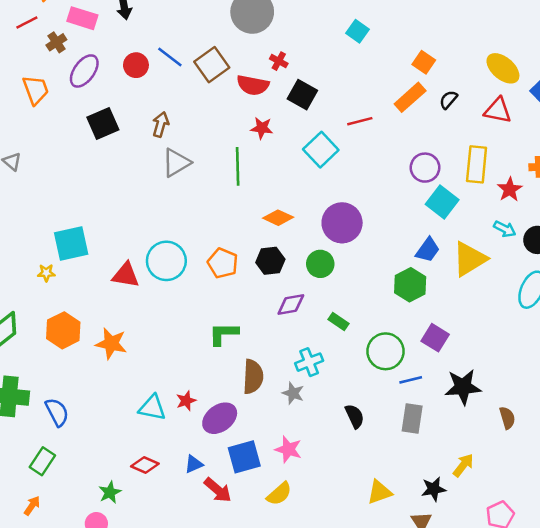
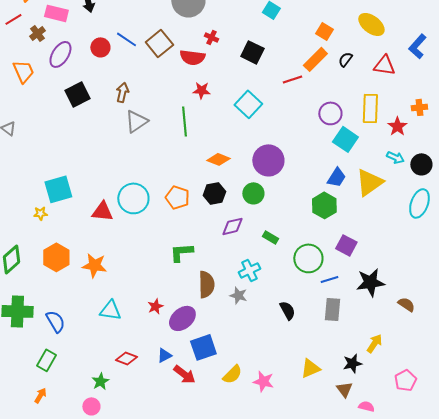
yellow ellipse: (503, 68) -> (371, 24), moved
black square: (302, 95) -> (252, 52), moved
red line: (360, 121) -> (292, 79), moved
cyan triangle: (152, 408) -> (110, 310), moved
brown semicircle: (507, 418) -> (406, 304), turned -36
pink star: (288, 449) -> (263, 381), moved

